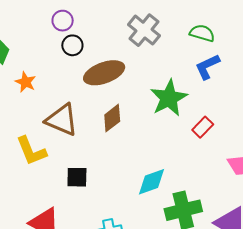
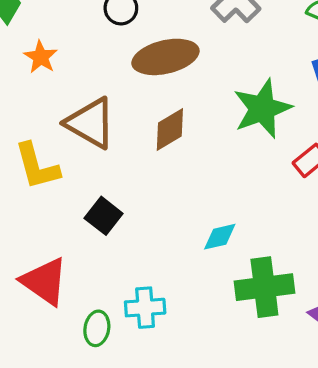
black square: (77, 177) -> (104, 216), turned 30
cyan diamond: (152, 182) -> (220, 237), size x0.7

